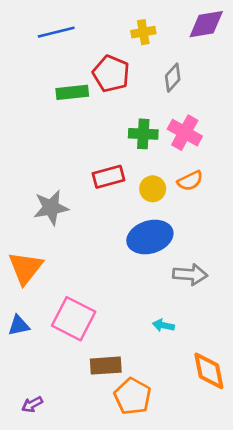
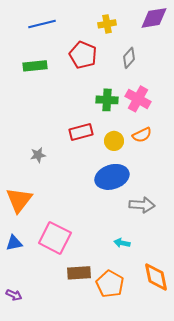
green rectangle: (72, 92) -> (35, 66), moved
gray star: (51, 208) -> (38, 155), size x0.6
orange pentagon: (133, 396) -> (110, 284), moved
purple arrow: (32, 404) -> (14, 295), moved, turned -126

